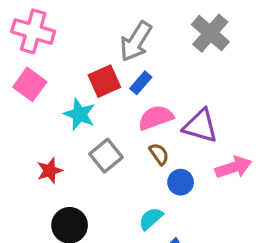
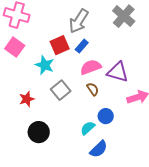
blue circle: (181, 182) -> (106, 116), moved

